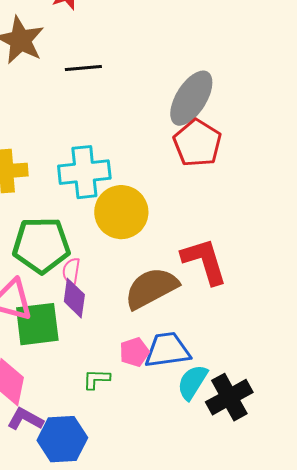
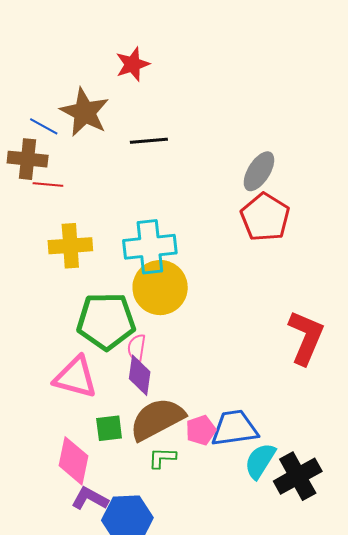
gray ellipse: (191, 98) -> (259, 171), size x0.7
yellow circle: (121, 212) -> (160, 288), moved
red L-shape: (204, 261) -> (306, 337), moved, turned 40
brown semicircle: (151, 288) -> (157, 419), moved
green square: (37, 324) -> (109, 428), moved, size x0.6

